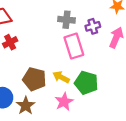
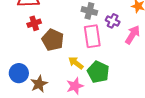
purple cross: (93, 26) -> (113, 21), turned 32
brown pentagon: (34, 79) -> (53, 40), moved

